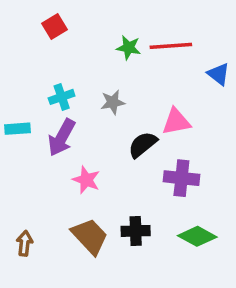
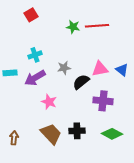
blue triangle: (219, 74) -> (122, 70), moved
gray star: (113, 102) -> (64, 68), moved
purple arrow: (62, 138) -> (35, 78), turned 30

